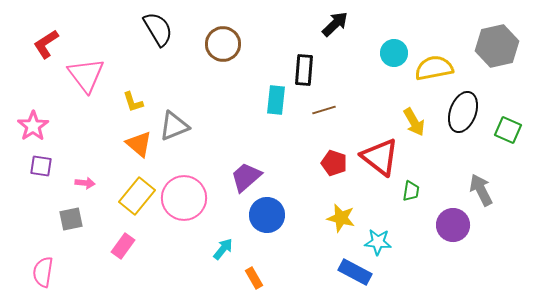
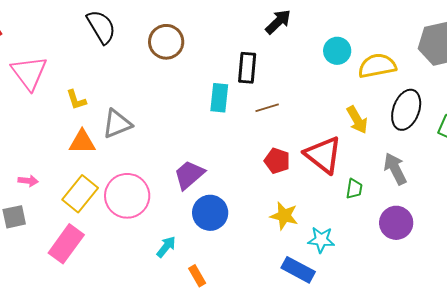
orange triangle: (139, 144) -> (82, 142), turned -40
gray arrow: (481, 190) -> (395, 169), moved
pink rectangle: (123, 246) -> (66, 244), size x1.5

